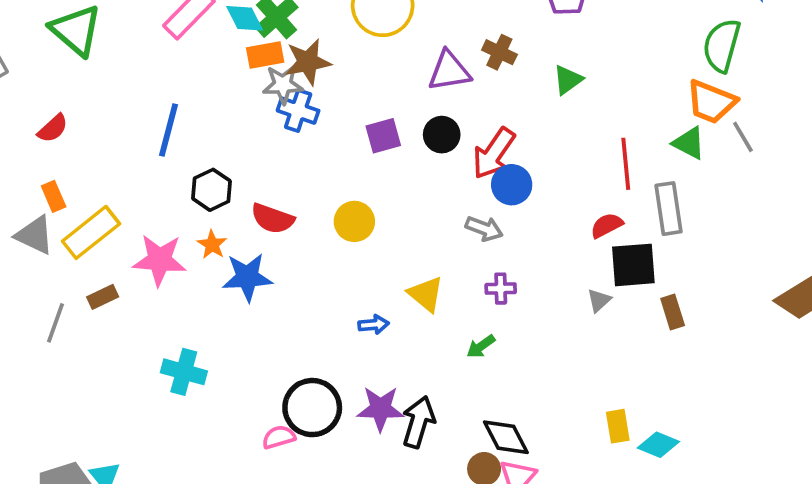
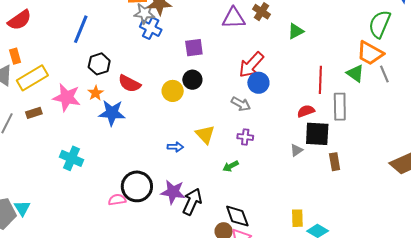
red semicircle: (53, 128) -> (20, 20), size x1.4
black circle: (442, 135) -> (192, 80), moved

